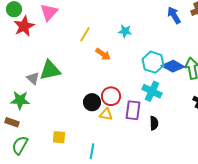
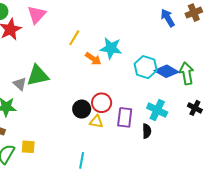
cyan star: (125, 31) -> (111, 48), moved, size x1.5
cyan cross: (152, 91) -> (157, 110), moved
yellow square: (59, 137) -> (28, 147), moved

